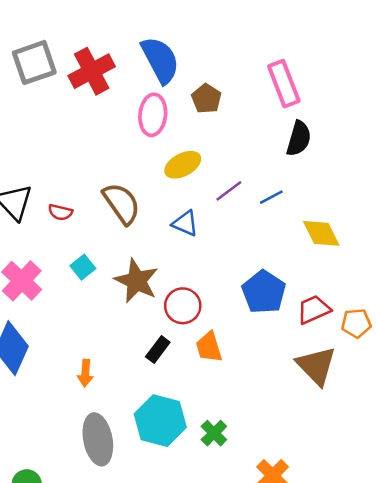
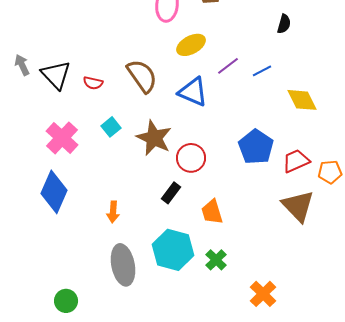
black semicircle: (299, 139) -> (284, 24), size x0.7
blue triangle: (185, 223) -> (193, 92), size x1.4
orange trapezoid: (209, 347) -> (212, 212), moved

